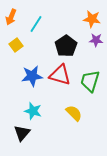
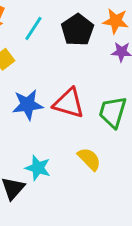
black pentagon: (66, 46) -> (77, 30), moved
cyan star: (33, 111) -> (38, 168), moved

